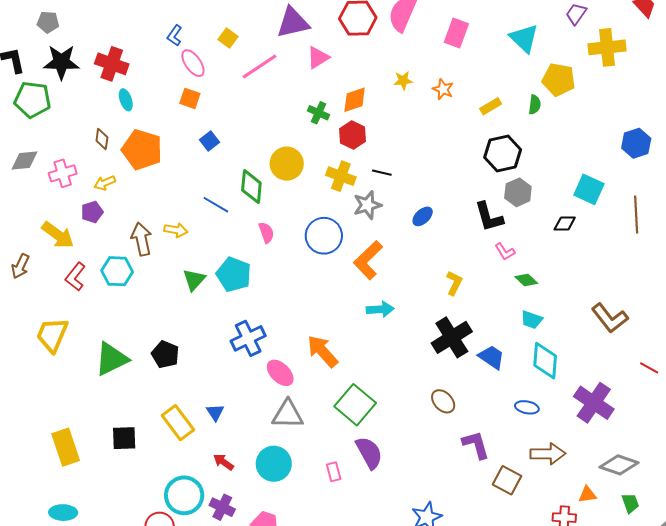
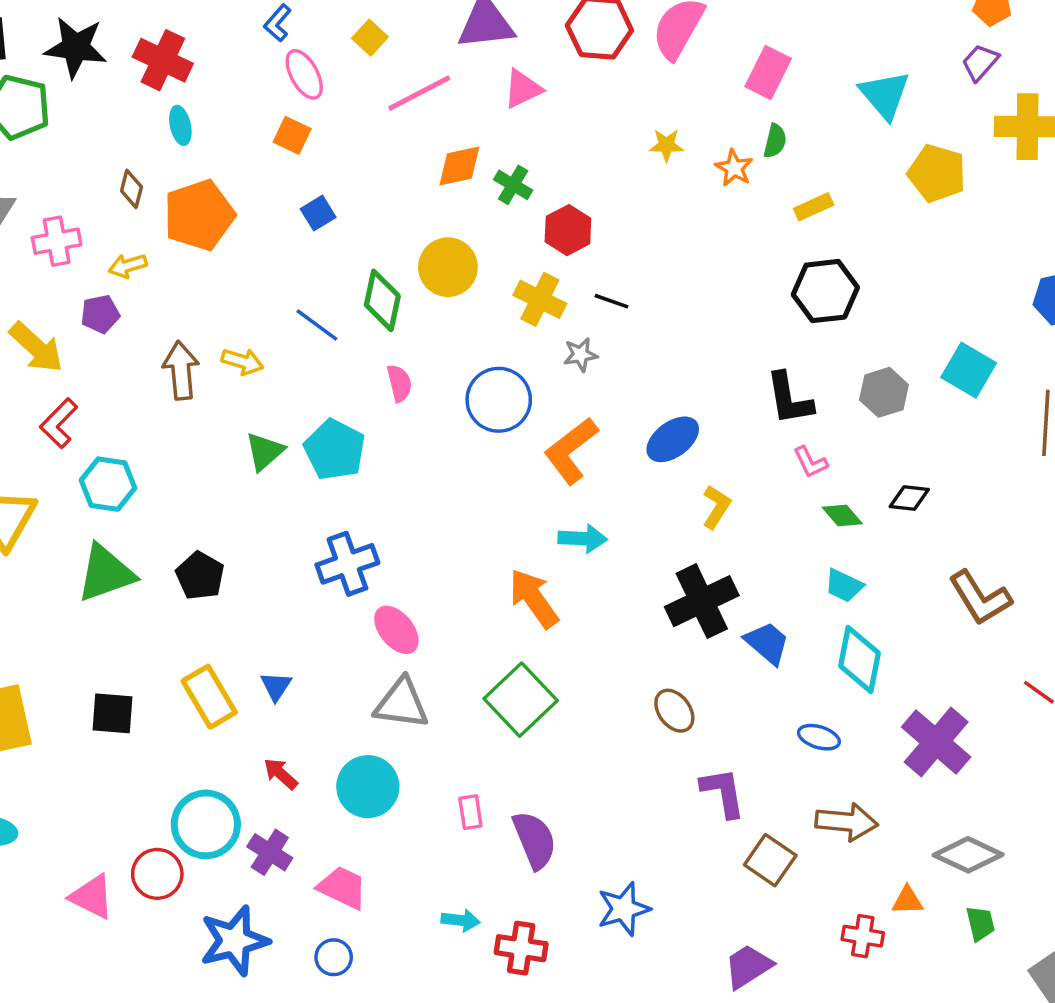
orange diamond: (355, 100) -> (459, 166), moved
green semicircle: (535, 105) -> (775, 141), moved
orange pentagon: (142, 150) -> (199, 215), turned 30
gray hexagon: (518, 192) -> (884, 392), moved
gray star: (367, 205) -> (580, 355), size x0.7
blue ellipse: (423, 216) -> (673, 439), moved, size x1.4
black diamond: (565, 224) -> (909, 498), moved
cyan hexagon: (117, 271) -> (108, 484), moved
orange arrow: (323, 351) -> (534, 598), moved
purple semicircle: (369, 453) -> (534, 840), moved

